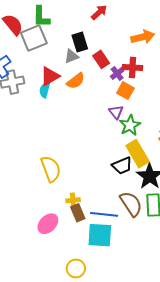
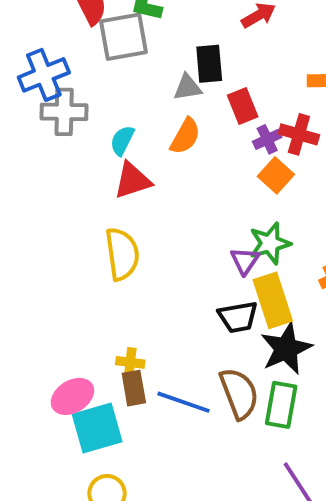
red triangle: (50, 76) -> (132, 180), moved
orange semicircle: (76, 81) -> (185, 136), turned -36
purple triangle: (116, 112) -> (245, 261), moved
yellow semicircle: (51, 169) -> (122, 254), moved
cyan square: (100, 235) -> (97, 428), moved, turned -32

